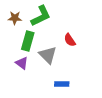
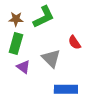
green rectangle: (28, 41) -> (16, 43), moved
blue rectangle: (62, 84) -> (66, 89), size x1.5

